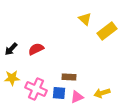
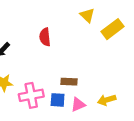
red semicircle: (36, 49) -> (45, 37), moved, turned -70
pink cross: (36, 89) -> (31, 95), turned -35

